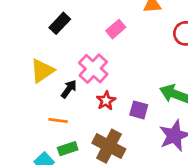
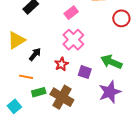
pink cross: (93, 69) -> (73, 40), moved
green rectangle: (68, 149) -> (39, 92), moved

